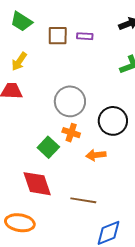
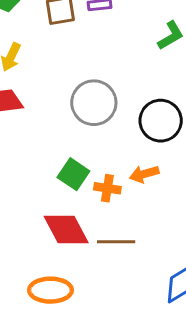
orange cross: (71, 133) -> (107, 188), moved
brown line: (83, 200) -> (116, 242), moved

